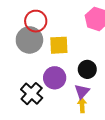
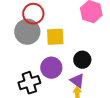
purple triangle: (82, 91) -> (77, 81), turned -35
black cross: (32, 94) -> (29, 83), turned 30

